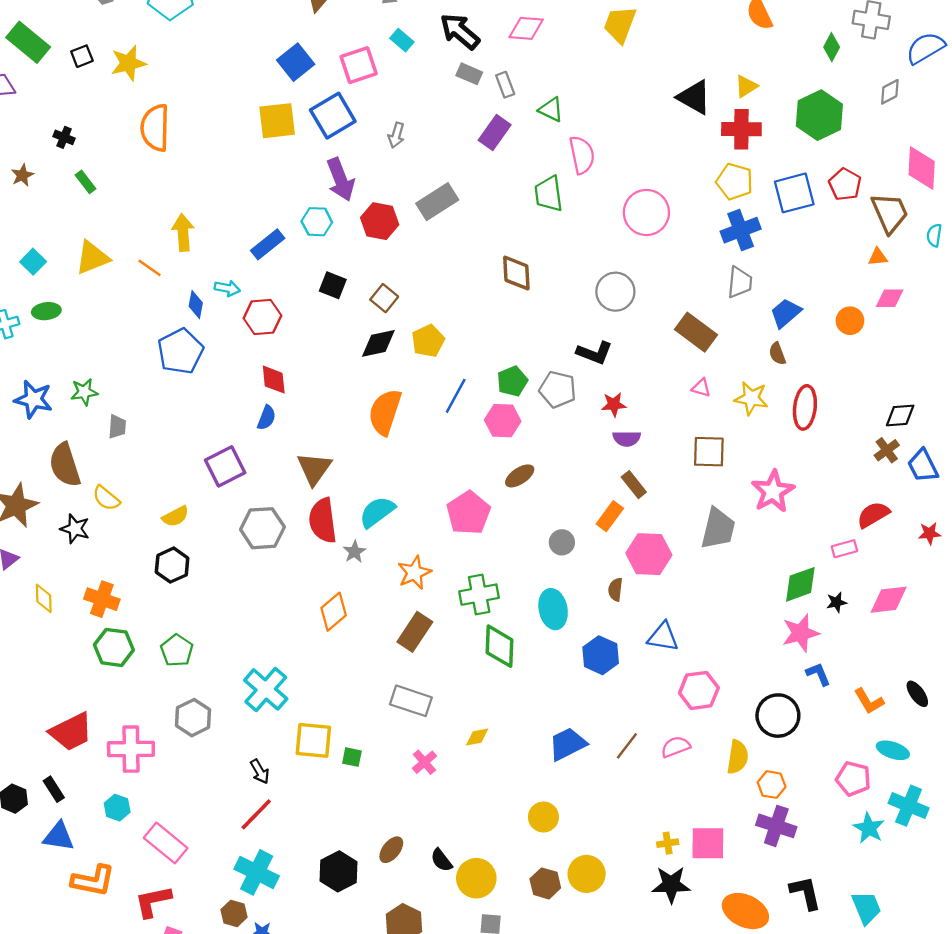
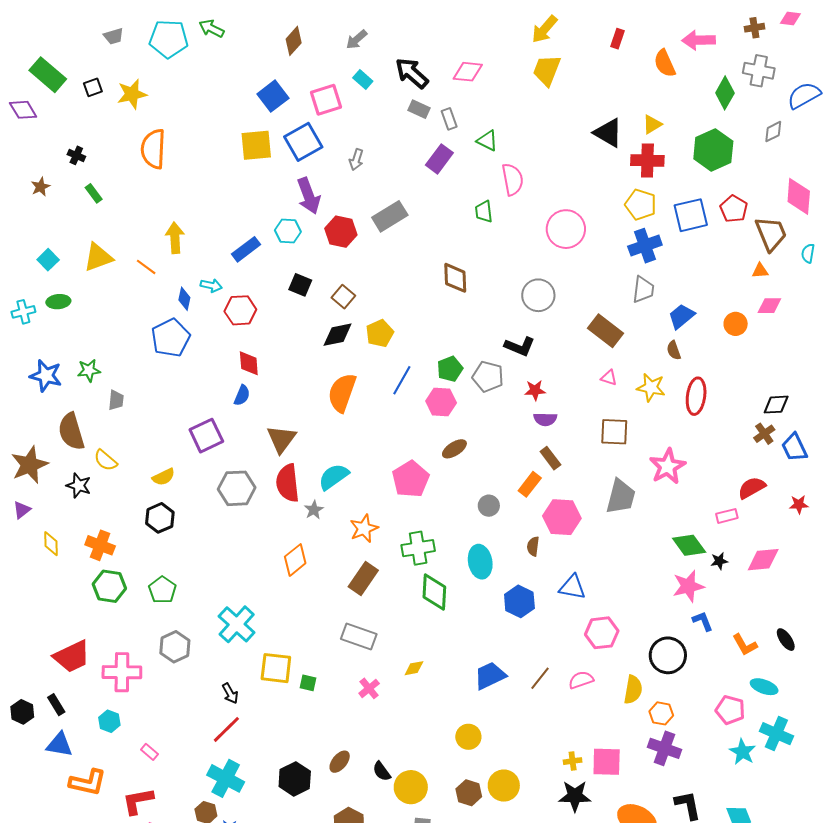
green diamond: (832, 47) -> (725, 93), size x1.4
green trapezoid: (549, 194) -> (484, 212), size x0.7
green diamond: (800, 584) -> (689, 545), turned 72
pink rectangle: (166, 843) -> (150, 752), size x0.5

